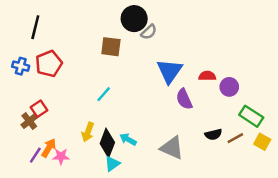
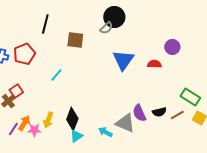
black circle: (134, 19) -> (114, 17), moved
black line: (35, 27) -> (45, 24), moved
purple circle: (229, 87) -> (172, 47), moved
cyan line: (104, 94) -> (56, 75), moved
purple semicircle: (184, 99) -> (139, 113), moved
yellow arrow: (88, 132) -> (48, 120), moved
cyan arrow: (128, 139) -> (105, 132), moved

